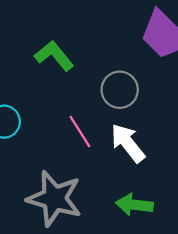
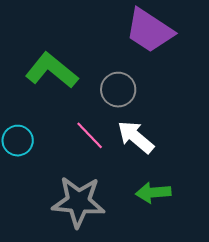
green L-shape: (54, 56) -> (52, 70), size x1.4

